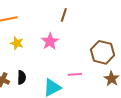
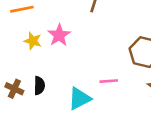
pink star: (50, 41) -> (59, 35), moved

